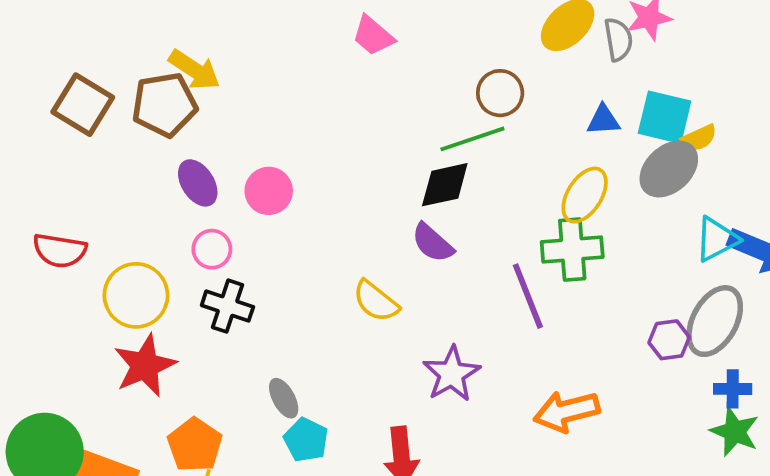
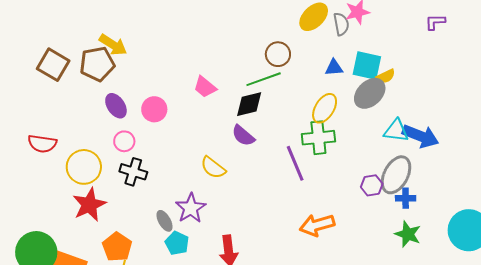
pink trapezoid: (373, 36) -> (205, 87), moved
cyan triangle: (717, 239) -> (396, 131), turned 36
purple star: (452, 374) -> (191, 208), moved
blue cross: (733, 389) -> (406, 198), moved

